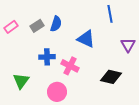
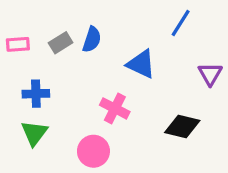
blue line: (110, 14) -> (181, 23), turned 42
pink rectangle: (11, 27) -> (18, 44), turned 32
blue cross: (47, 57) -> (36, 94), moved

